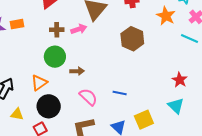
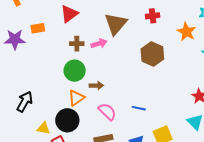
orange rectangle: (17, 24) -> (38, 28), moved
orange triangle: (39, 83) -> (76, 98), moved
yellow triangle: (17, 114) -> (44, 128), moved

